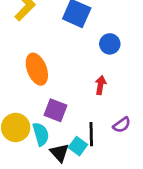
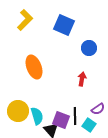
purple square: (55, 110) -> (61, 120), moved
cyan square: (78, 146) -> (89, 125), moved

